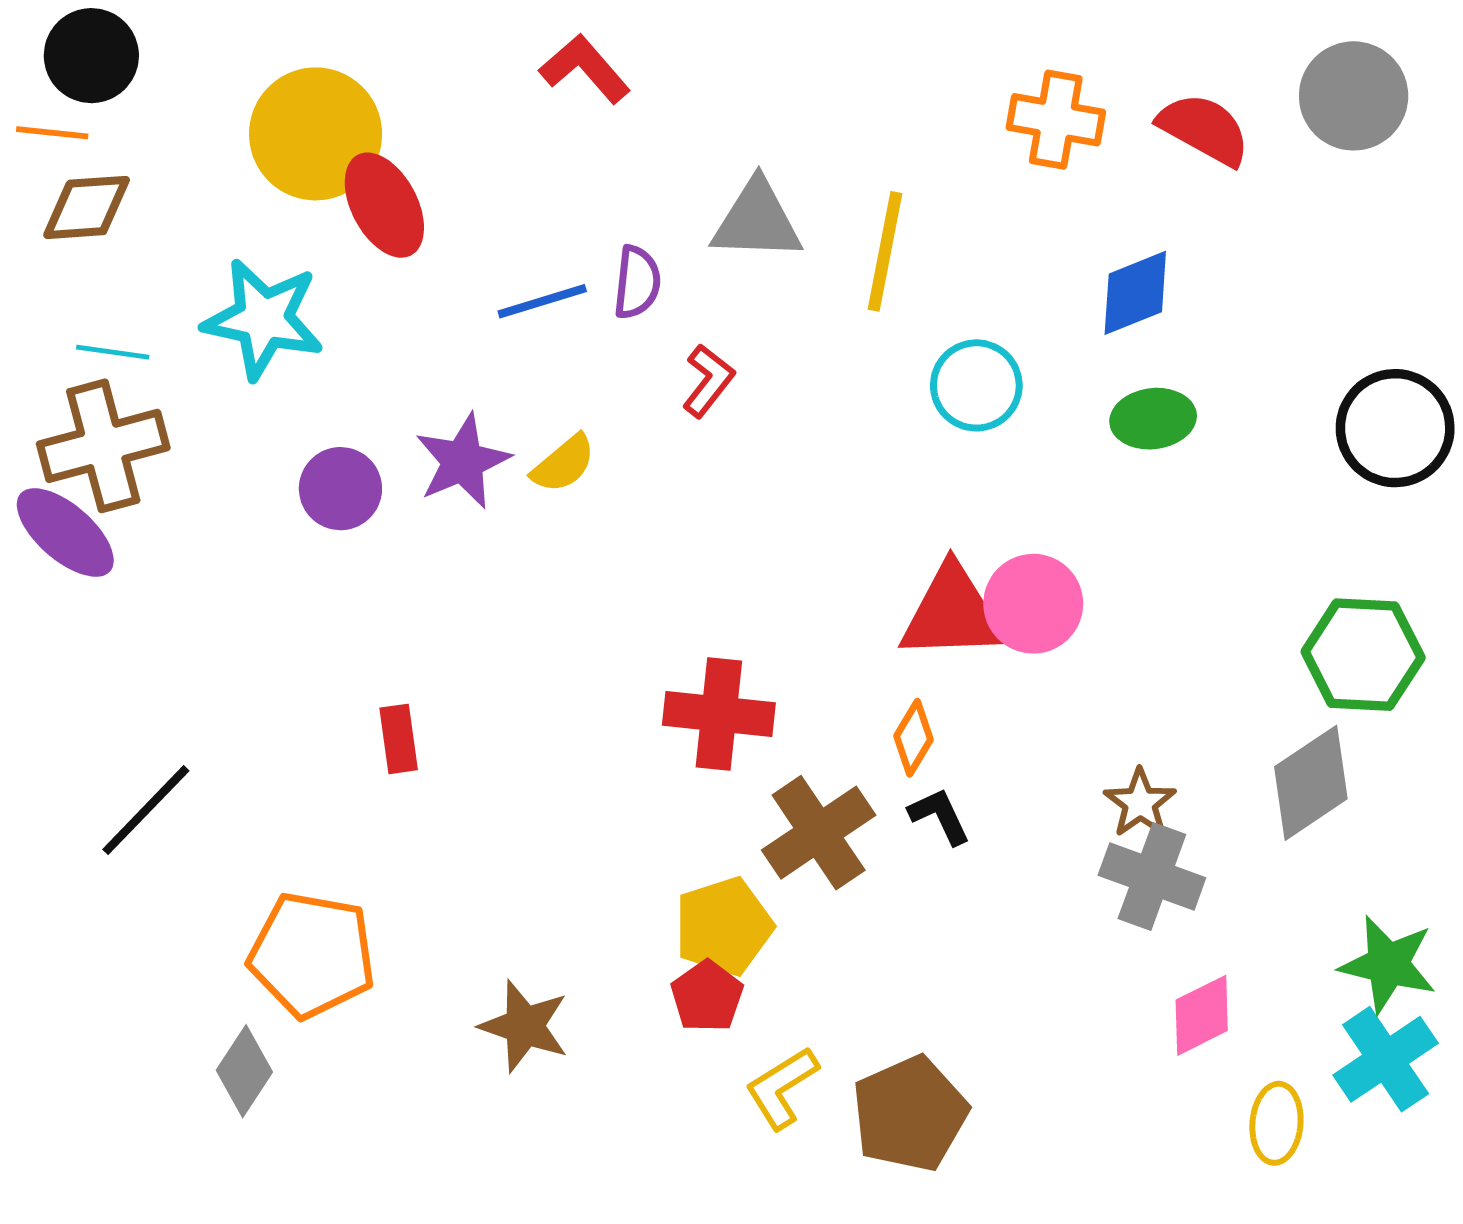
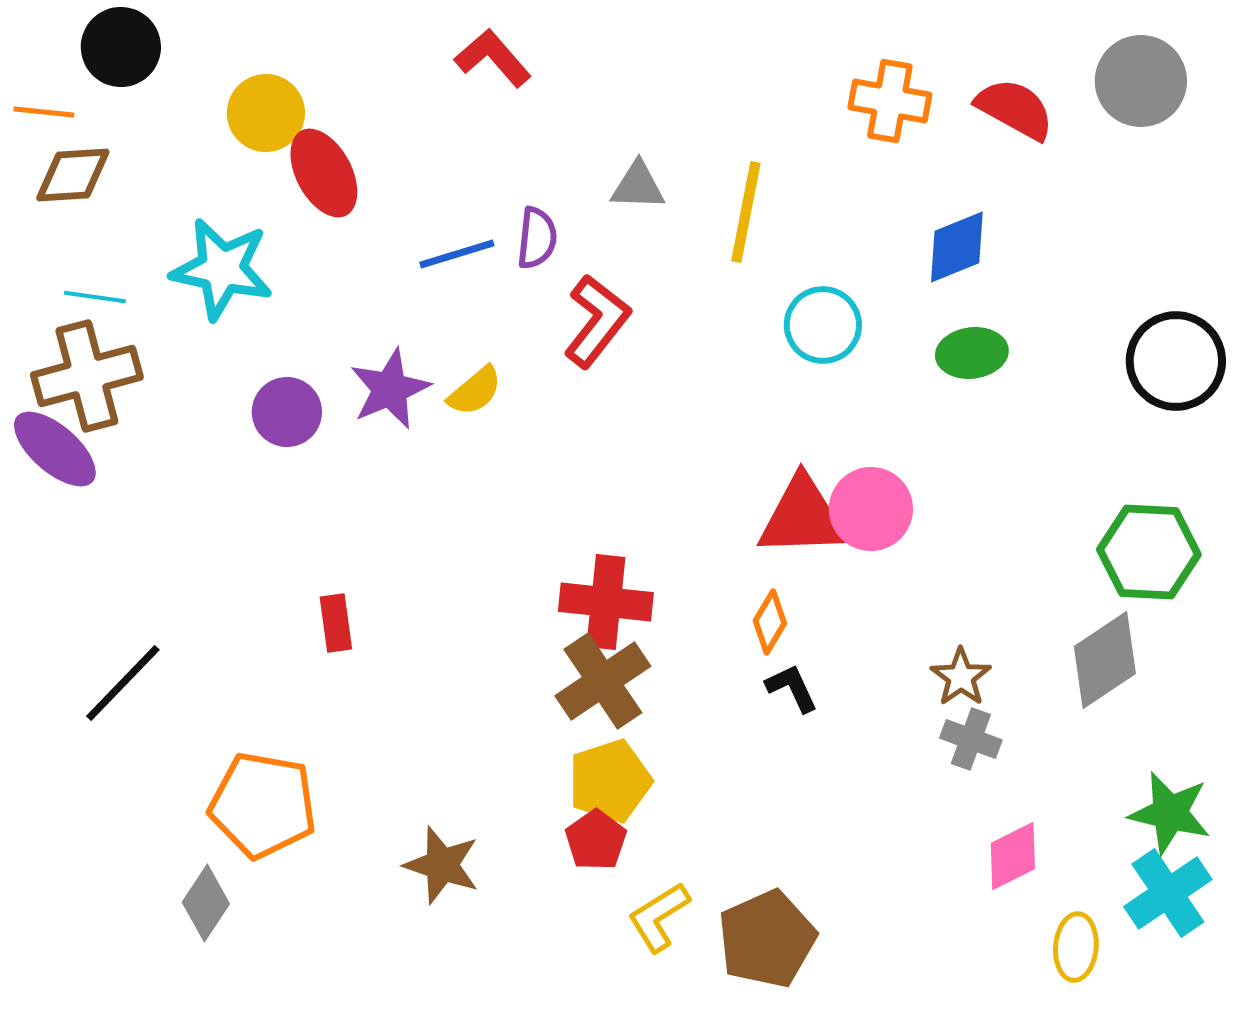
black circle: (91, 56) -> (121, 47), moved
yellow circle: (316, 134) -> (266, 113), size x0.7
gray triangle: (757, 221) -> (638, 186), size x0.7
red L-shape: (708, 381) -> (597, 321), size x1.5
brown cross: (819, 833) -> (603, 681), moved
gray cross: (1152, 877) -> (971, 739), size x0.7

